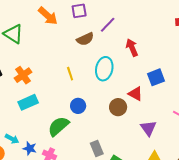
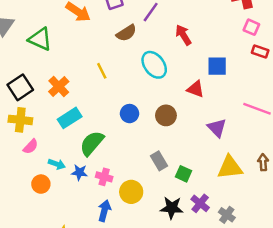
cyan ellipse: (104, 69) -> (154, 65), turned -40
yellow line: (70, 74) -> (102, 71), moved
blue square: (156, 77) -> (217, 66), turned 30
brown circle: (118, 107) -> (166, 115), moved
green semicircle: (58, 126) -> (92, 143), moved

